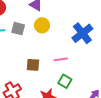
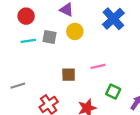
blue cross: (82, 33) -> (113, 19), moved
green square: (65, 81) -> (113, 92), moved

